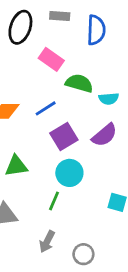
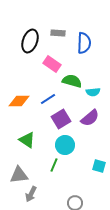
green triangle: (16, 166) -> (27, 140), turned 42
gray arrow: (47, 242) -> (31, 194), moved

